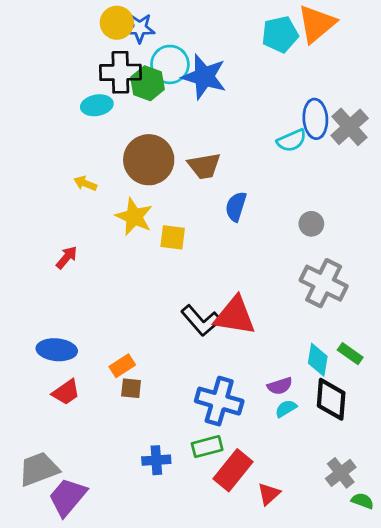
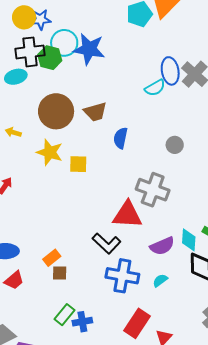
gray cross: (324, 283) -> (153, 190), moved
black L-shape: (201, 321) -> (107, 243), moved
purple semicircle: (280, 386) -> (162, 246), moved, size x1.4
cyan semicircle: (286, 408) -> (160, 280), moved
green rectangle: (207, 447) -> (64, 315), moved, turned -30

